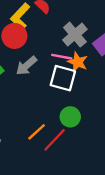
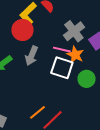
gray arrow: (26, 66) -> (31, 56), turned -30
green circle: (70, 117) -> (87, 79), moved

